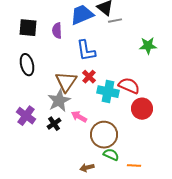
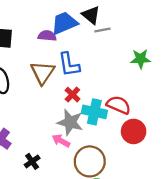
purple semicircle: (57, 31) -> (47, 36), moved, turned 98
brown triangle: (66, 82) -> (42, 73), moved
gray star: (59, 101) -> (70, 122), moved, turned -30
black cross: (54, 124) -> (32, 161), moved

